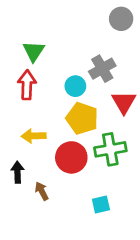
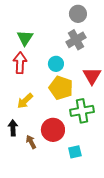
gray circle: (121, 19) -> (78, 14), moved
gray cross: (102, 69) -> (76, 40), moved
yellow arrow: (34, 136) -> (25, 101), turned -42
red circle: (71, 157) -> (53, 130), moved

